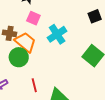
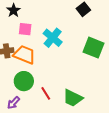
green circle: (19, 57) -> (24, 81), moved

